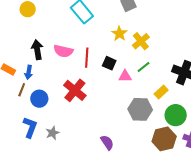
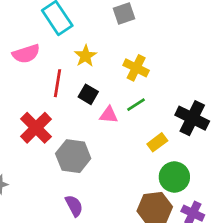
yellow star: (119, 34) -> (85, 56), moved
yellow cross: (141, 41) -> (136, 68), turned -30
pink semicircle: (63, 51) -> (26, 54), moved, turned -36
gray hexagon: (140, 109) -> (73, 156), moved

